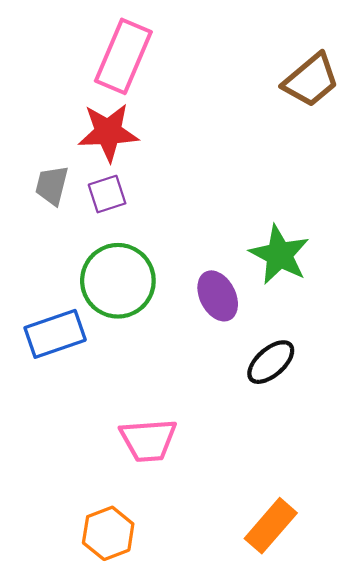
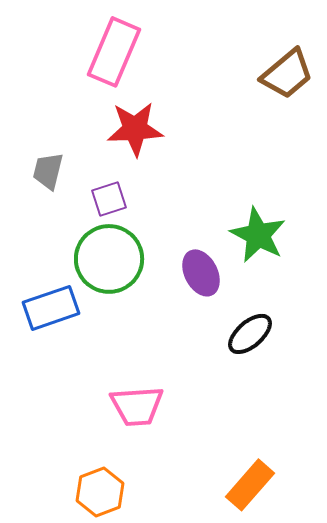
red star: (108, 132) -> (135, 129), moved
purple square: (107, 194) -> (109, 199), moved

